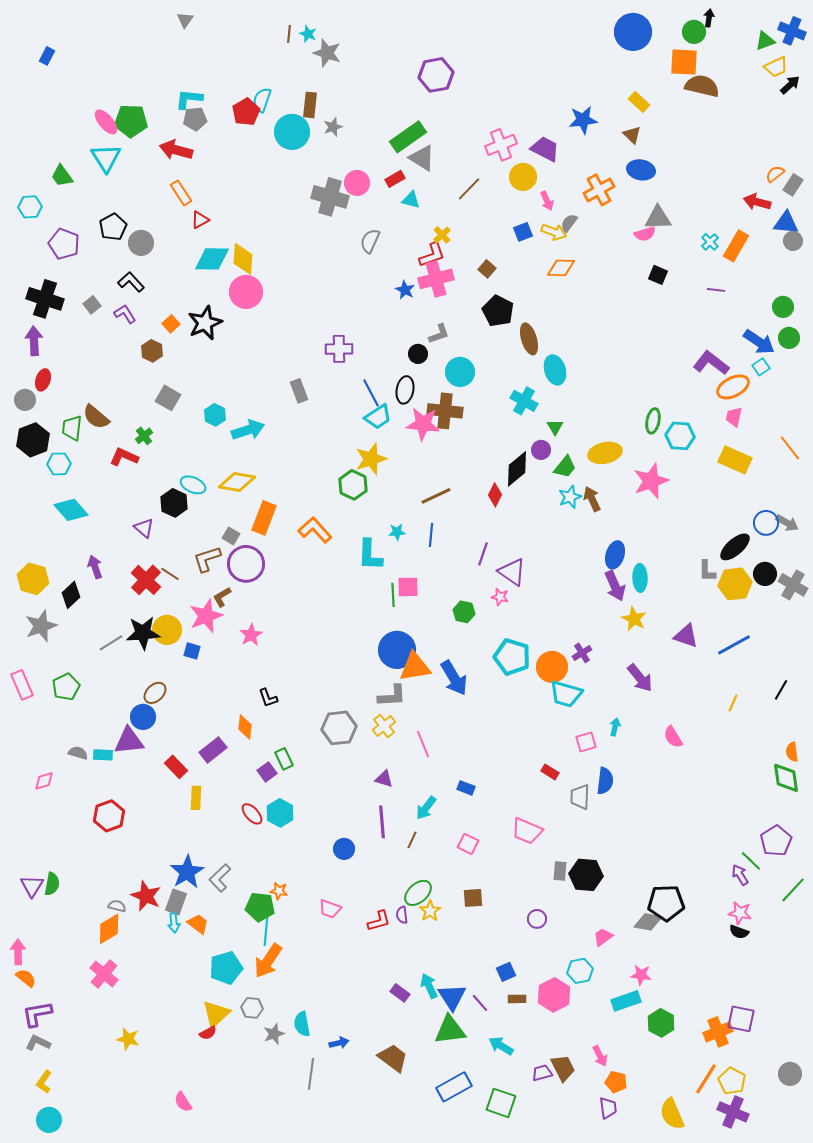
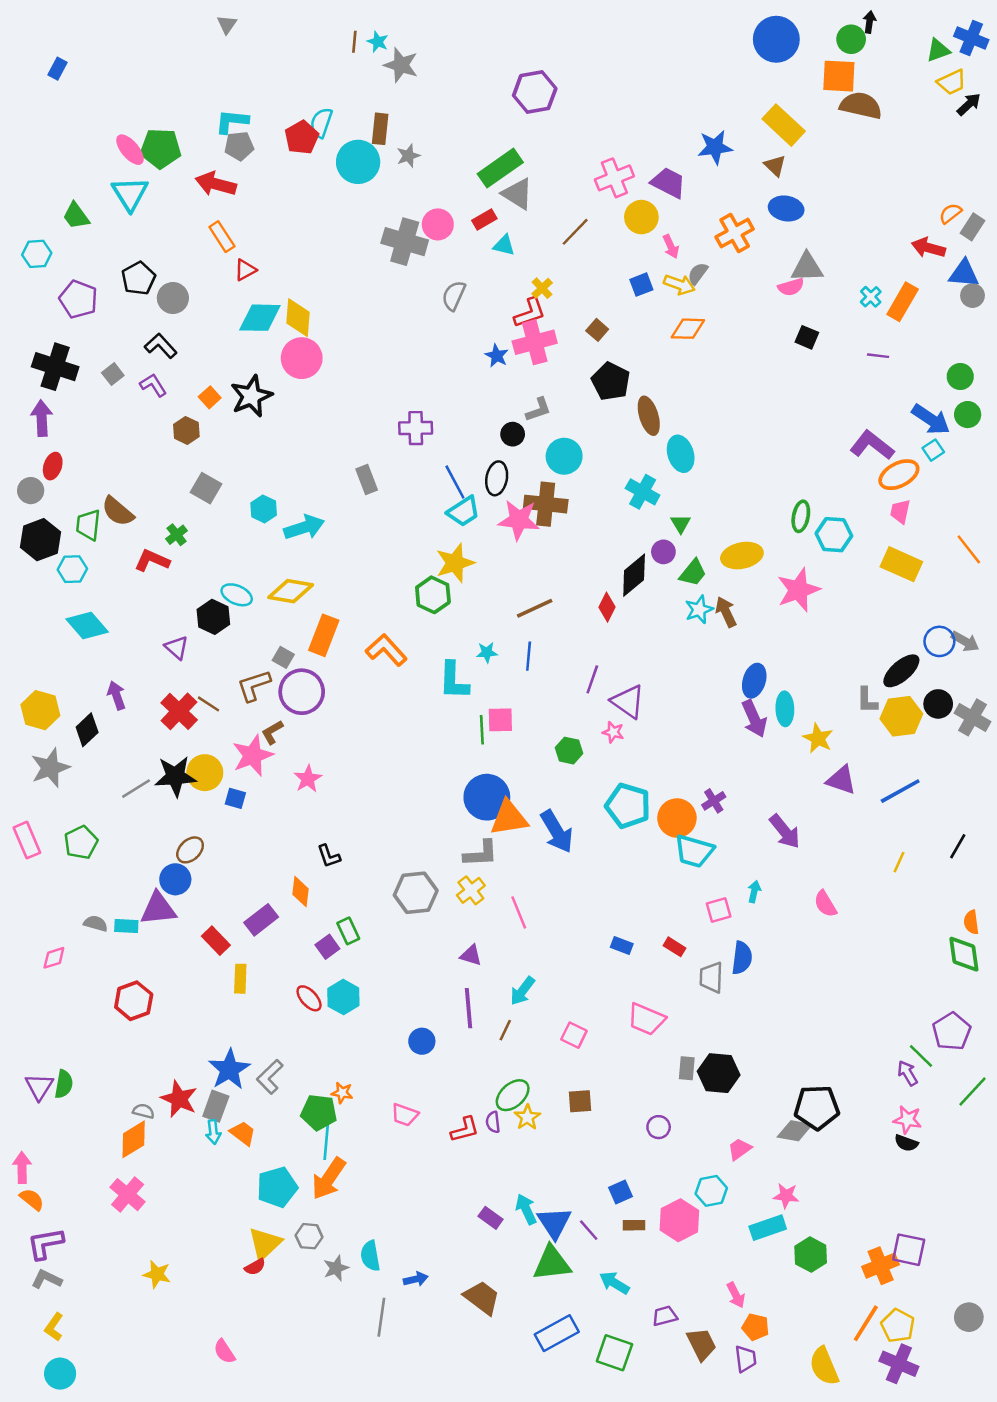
yellow rectangle: (639, 102) -> (784, 125), size x1.6
yellow star: (634, 619) -> (818, 738), moved
blue rectangle: (466, 788) -> (622, 946), moved
brown trapezoid: (563, 1068) -> (701, 1344), moved

